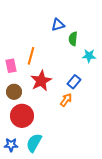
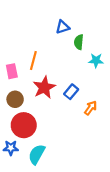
blue rectangle: (74, 82) -> (71, 92), moved
orange arrow: (66, 100) -> (91, 108), moved
blue star: (11, 145) -> (11, 148), moved

